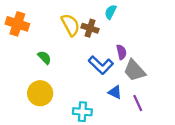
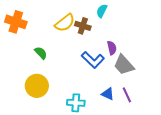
yellow semicircle: (70, 25) -> (65, 23), turned 80
blue triangle: (115, 92) -> (108, 94), moved

